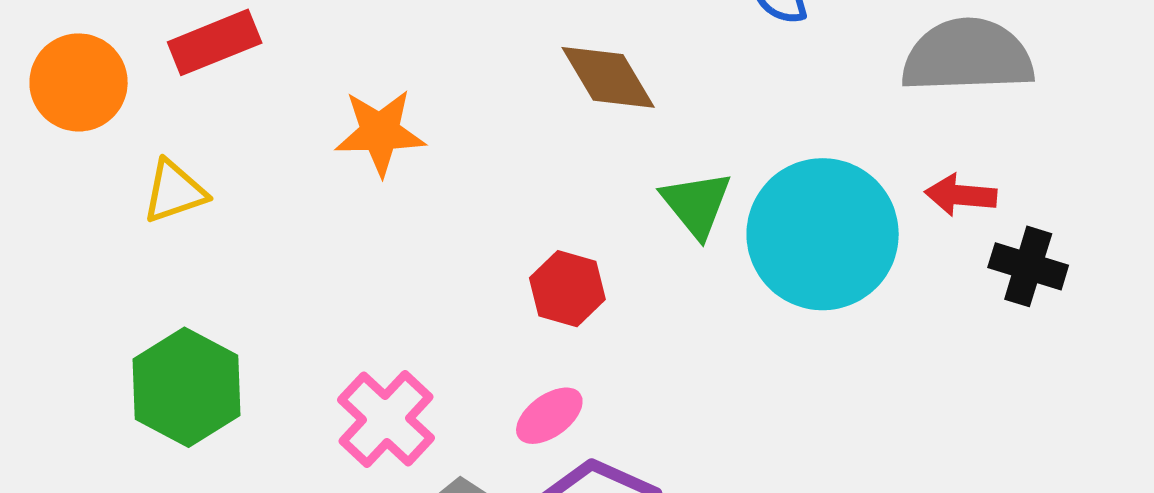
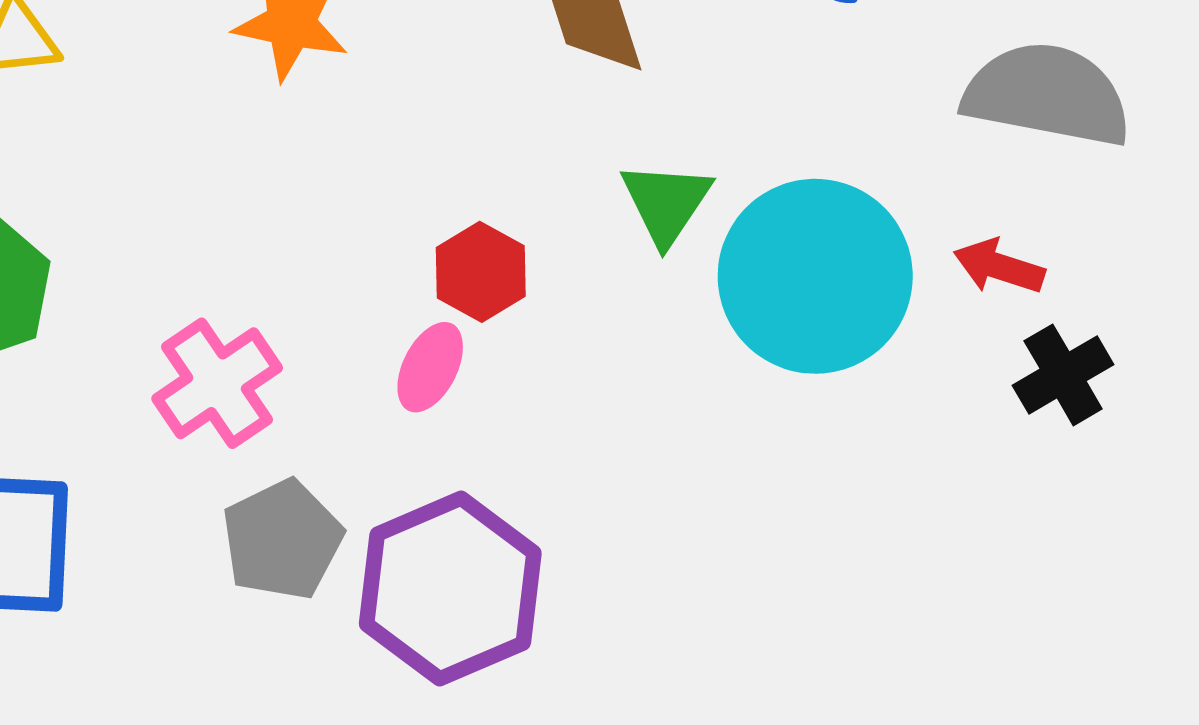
black cross: (1028, 266) -> (1063, 375), turned 30
pink ellipse: (549, 416) -> (430, 367), moved, turned -40

